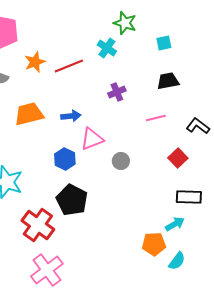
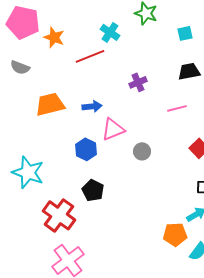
cyan cross: (107, 48) -> (110, 32), moved
orange star: (35, 62) -> (54, 37), moved, turned -30
black pentagon: (72, 200) -> (93, 190), size x0.7

